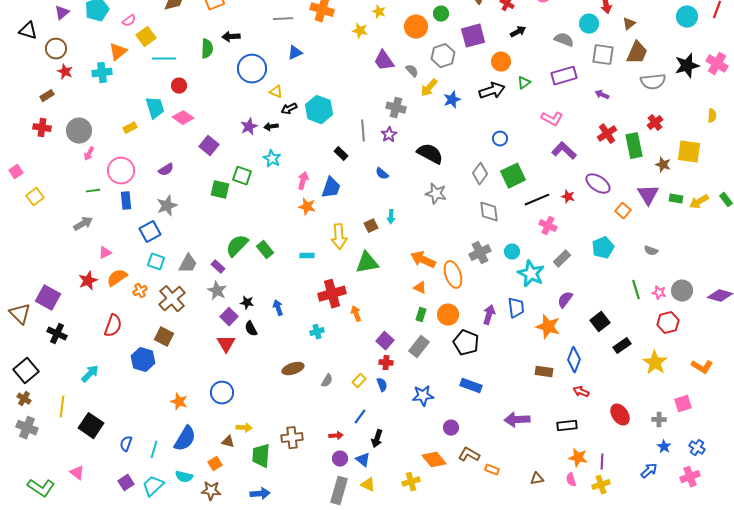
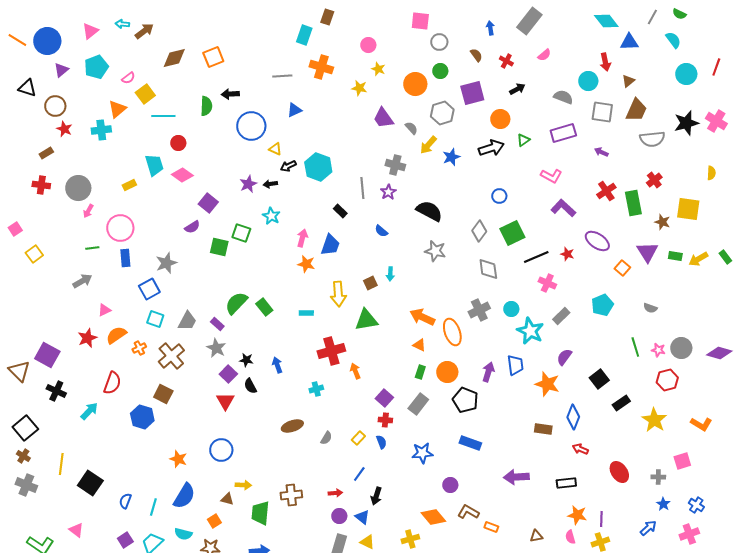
purple semicircle: (166, 170) -> (192, 227), moved
cyan arrow: (90, 374) -> (89, 411), moved

